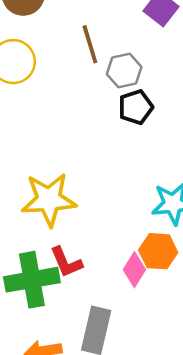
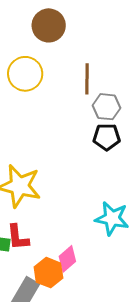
orange hexagon: (158, 251) -> (48, 273), moved

